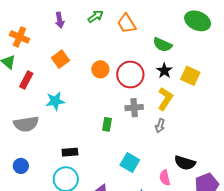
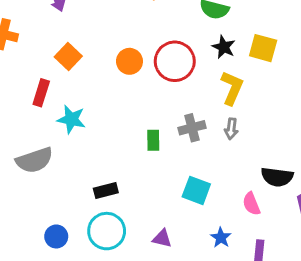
red rectangle: (26, 80) -> (41, 93), moved
cyan star: (55, 101) -> (71, 119), turned 30
gray cross: (134, 108) -> (192, 128), moved
blue circle: (21, 166) -> (56, 236), moved

